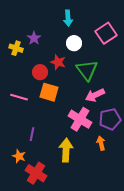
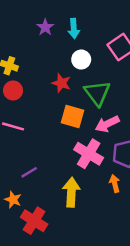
purple star: (34, 38) -> (45, 27), moved
red circle: (40, 72) -> (13, 91), moved
orange square: (49, 92) -> (73, 117), moved
purple line: (32, 134) -> (29, 172), turned 48

